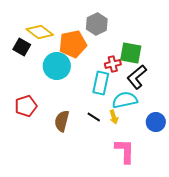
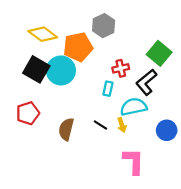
black square: (22, 47) -> (36, 69), moved, size x1.4
green square: (131, 53) -> (159, 53), moved, turned 30
cyan rectangle: (101, 83) -> (108, 89), size x0.6

